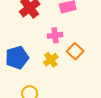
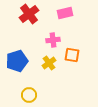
orange square: (75, 51) -> (72, 55), turned -35

